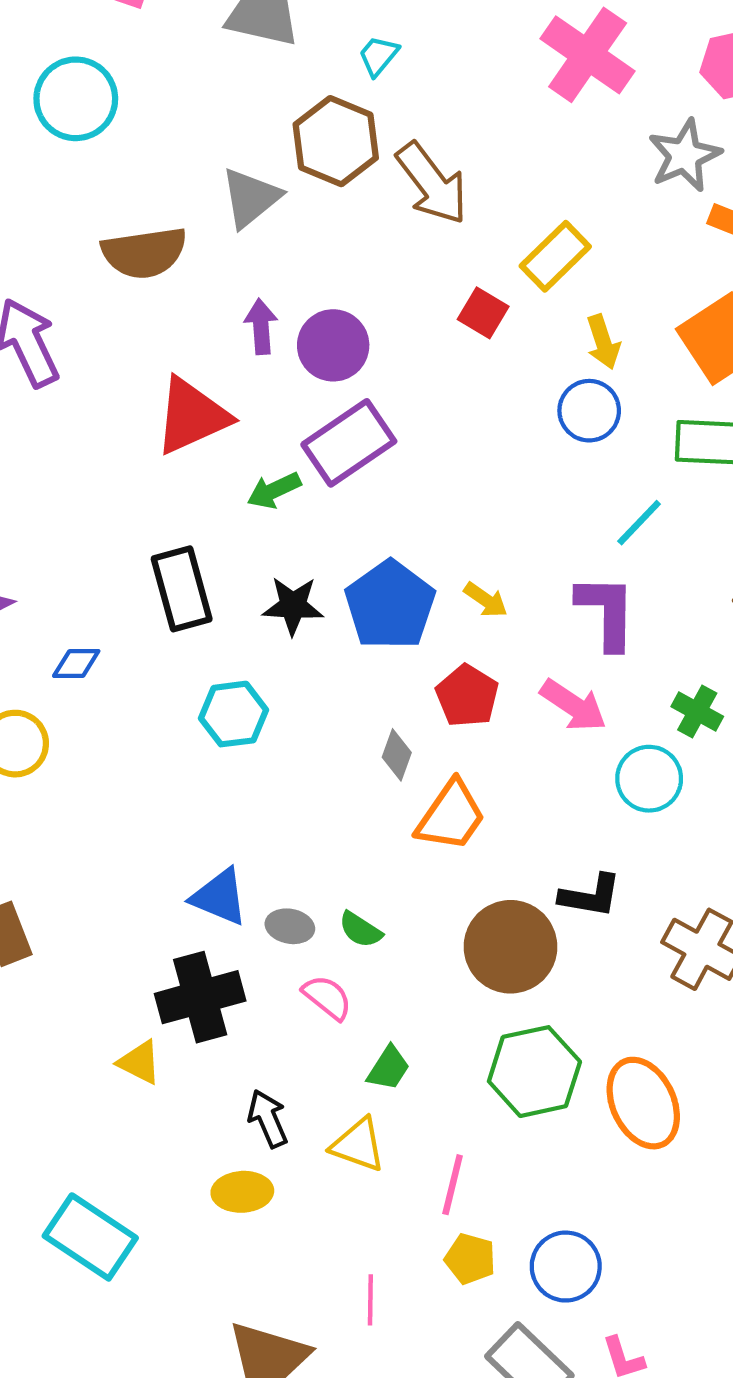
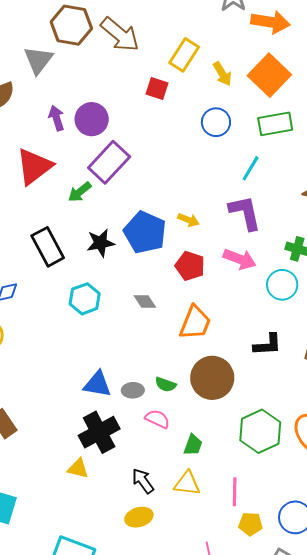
yellow arrow: (603, 342) -> (222, 74), moved
gray diamond: (397, 755) -> (145, 301), moved, turned -40
brown circle: (511, 947) -> (212, 378), moved

